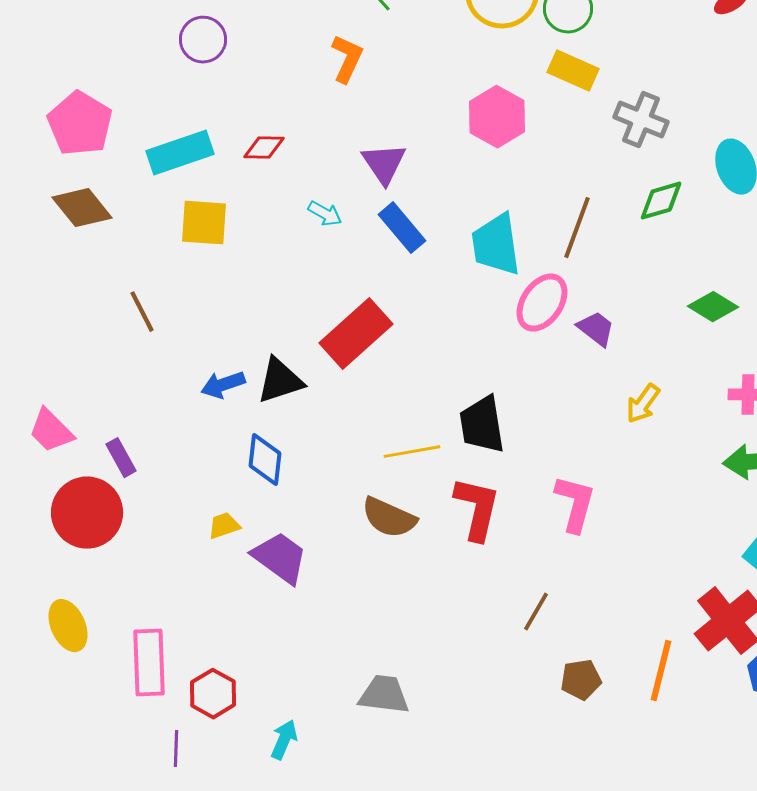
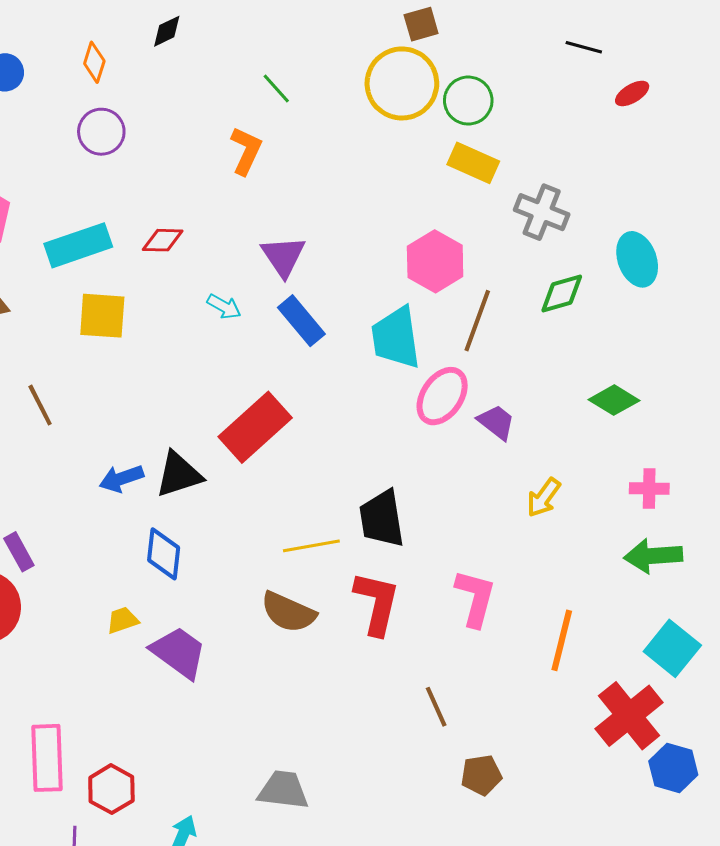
pink hexagon: (497, 117) -> (435, 261), moved
brown line: (536, 612) -> (436, 707), turned -54
orange line: (661, 671) -> (562, 640), moved

